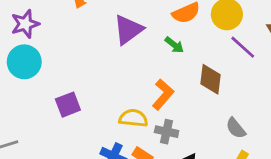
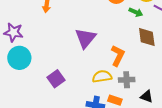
purple star: (25, 24) -> (13, 32), turned -30
purple triangle: (128, 30) -> (86, 38), moved
green arrow: (174, 45) -> (136, 12), moved

